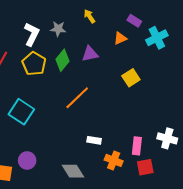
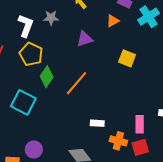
green diamond: (63, 60) -> (47, 77), moved
yellow square: (131, 78) -> (127, 58), turned -30
red square: (145, 167) -> (140, 147), moved

